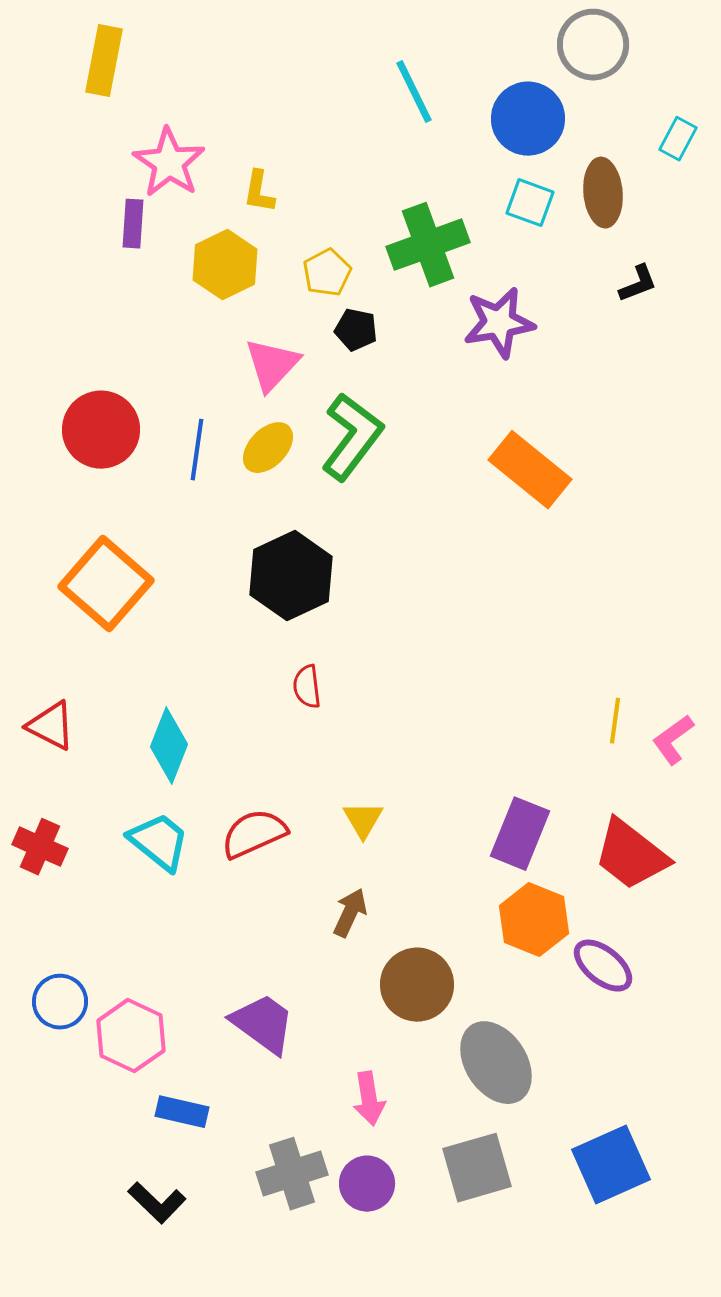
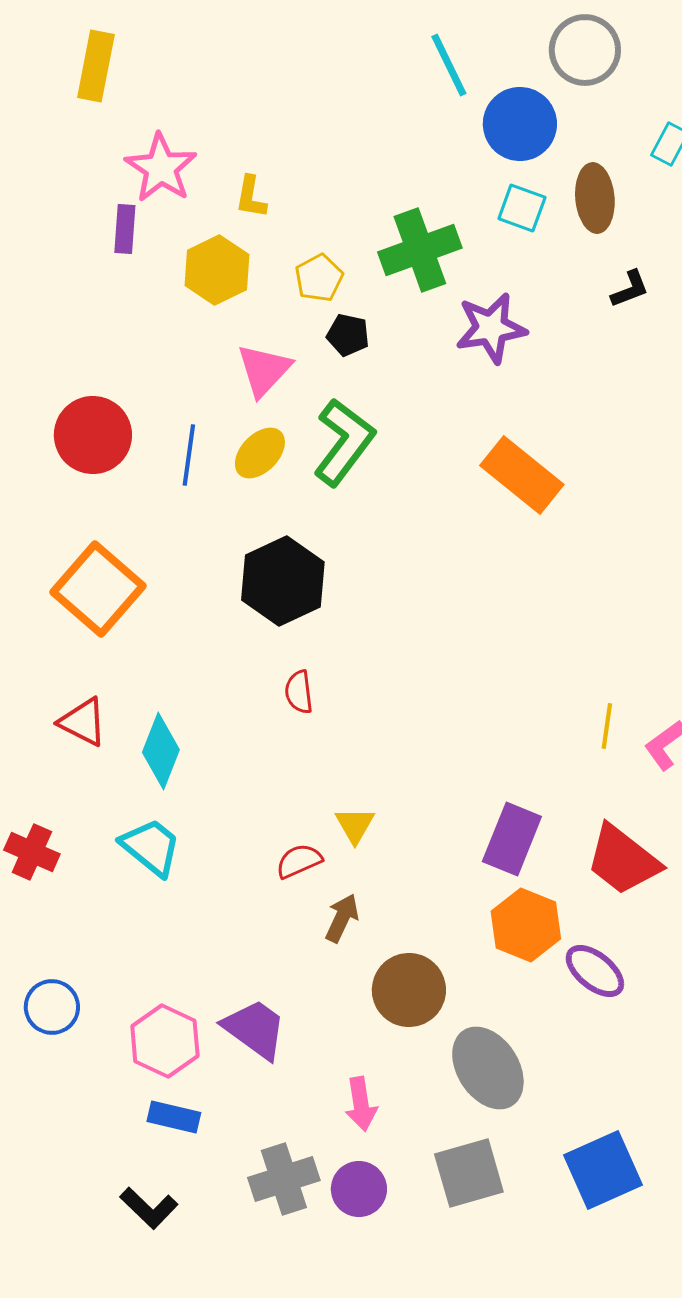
cyan line: (414, 92) -> (449, 65), moved
red triangle: (51, 726) -> (83, 722), moved
red semicircle: (254, 834) -> (299, 861), moved, size x0.7
pink hexagon: (131, 1036) -> (165, 1041), moved

